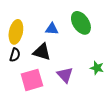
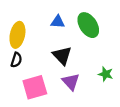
blue triangle: (52, 29) -> (58, 22), moved
black triangle: (42, 52) -> (62, 56), moved, turned 30

